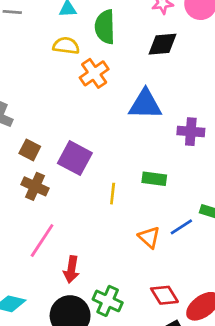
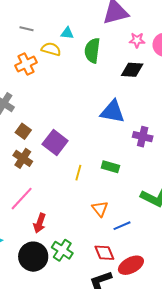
yellow semicircle: (66, 46) -> (51, 49), moved
orange cross: (94, 73) -> (26, 64), moved
blue line: (181, 227) -> (122, 226), moved

